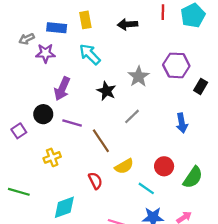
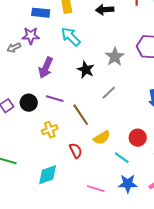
gray arrow: (27, 39) -> (14, 48), moved
black circle: (43, 114) -> (29, 103), moved
yellow cross: (52, 157) -> (50, 130), moved

